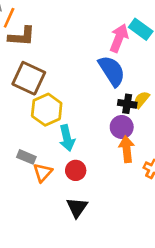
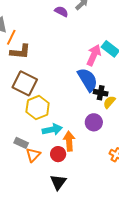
black cross: (127, 104) -> (101, 93), moved
cyan arrow: (67, 138) -> (52, 129), turned -90
orange arrow: (127, 149) -> (69, 141), moved

